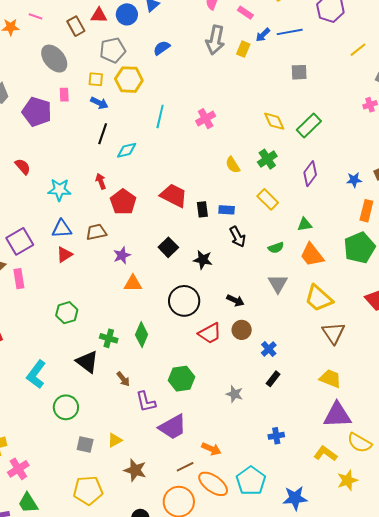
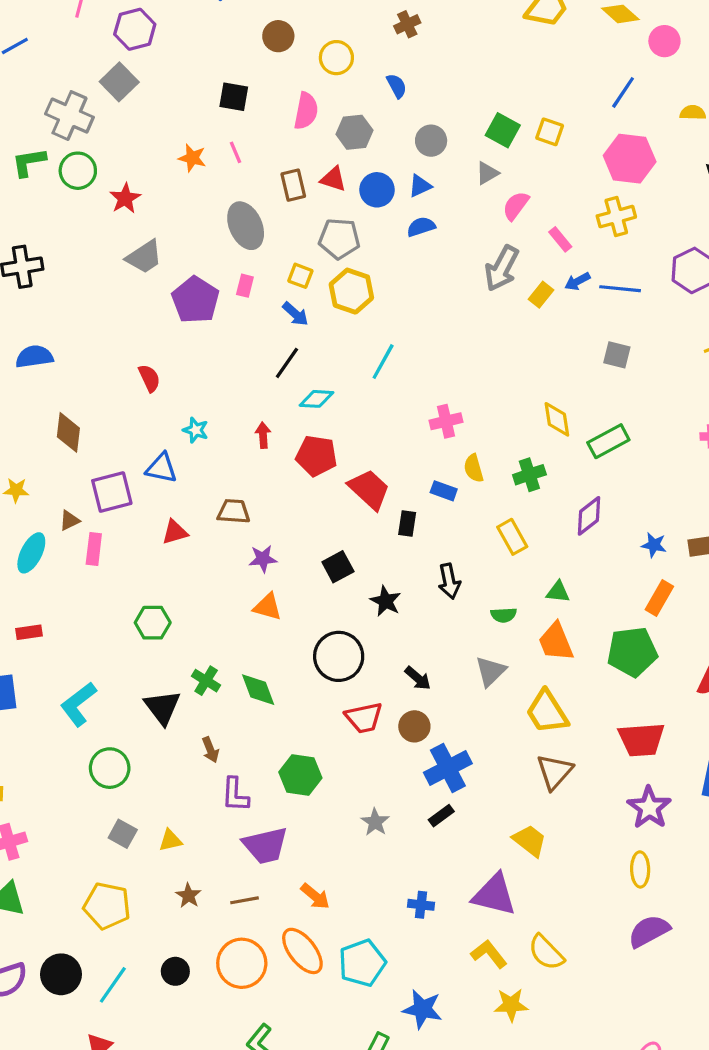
pink line: (36, 16) -> (235, 152), turned 32
blue semicircle: (162, 48) -> (421, 227), moved
pink cross: (206, 119) -> (446, 421), moved
cyan star: (59, 190) -> (196, 430), size x0.7
red pentagon: (123, 202) -> (316, 456), moved, turned 30
blue rectangle: (227, 210) -> (444, 491), moved
blue triangle: (62, 229) -> (161, 468), moved
green diamond: (142, 335) -> (258, 690), turned -60
blue cross: (269, 349) -> (448, 768), size x1.8
purple triangle: (337, 415) -> (494, 895), moved
brown line: (185, 467) -> (245, 900), moved
brown star: (135, 470) -> (188, 896), size x0.7

